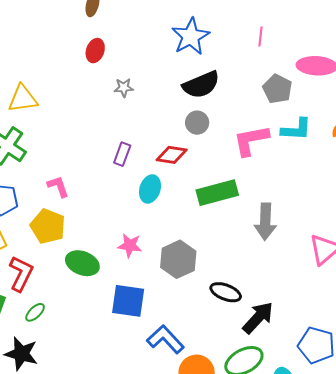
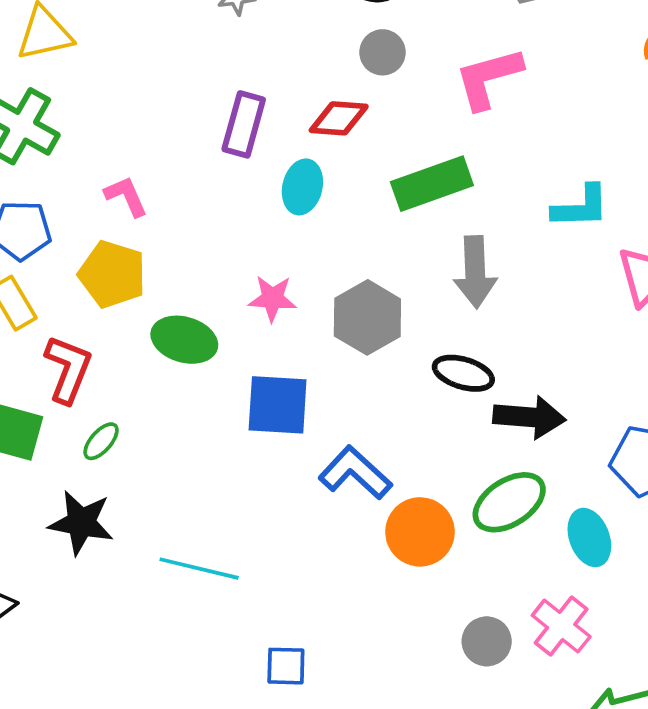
cyan L-shape: (296, 129) -> (581, 207), moved
purple rectangle: (122, 154) -> (244, 124), size x1.4
gray arrow: (265, 222) -> (475, 272), moved
black arrow: (258, 318) -> (529, 417), turned 57

